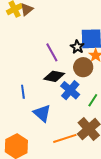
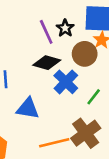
black star: (77, 47) -> (65, 28), moved
blue triangle: (42, 113) -> (28, 109), turned -36

